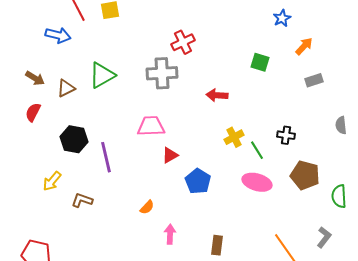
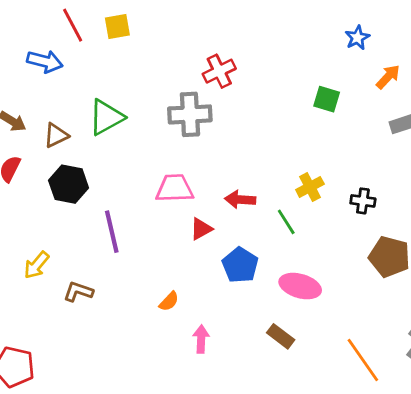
red arrow: (217, 95) -> (240, 200), moved
yellow cross: (234, 137) -> (310, 187), moved
black hexagon: (74, 139) -> (69, 184), moved
green line: (257, 150) -> (286, 222), moved
pink ellipse: (257, 182) -> (300, 286), moved
brown rectangle: (217, 245) -> (281, 336), moved, turned -60

